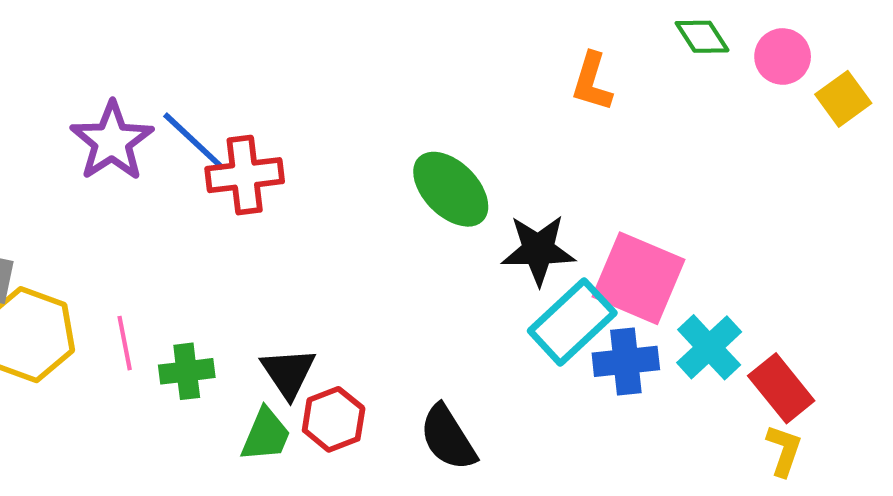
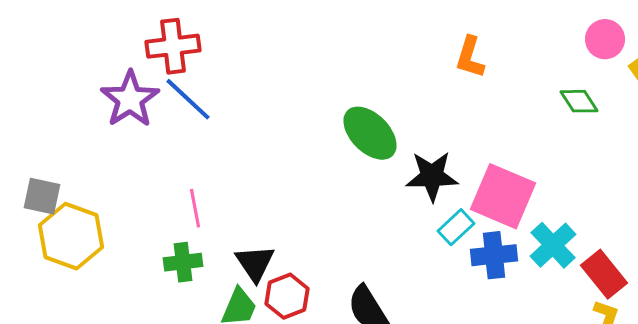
green diamond: (702, 37) -> (579, 101), moved
red cross: (245, 175) -> (173, 46), moved
cyan rectangle: (572, 322) -> (456, 227), size x0.6
pink line: (125, 343) -> (195, 208), moved

